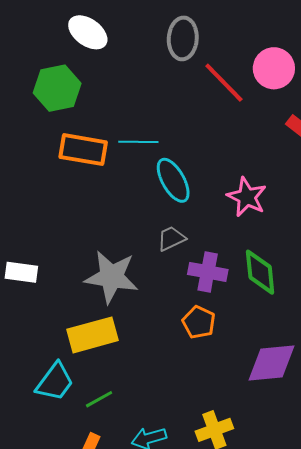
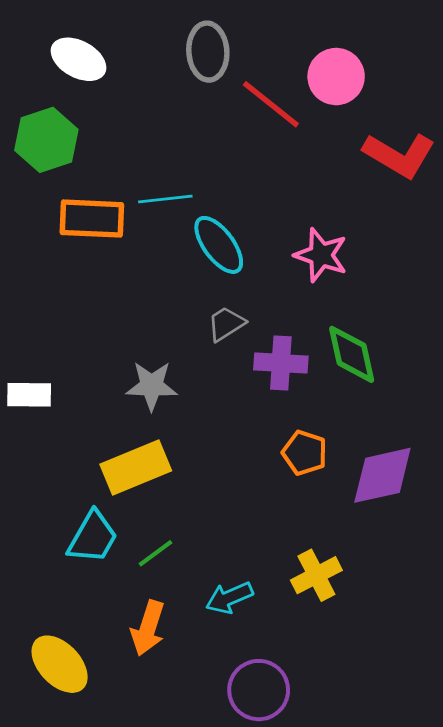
gray star: (111, 277) -> (152, 386), size x0.7
orange pentagon: (199, 322) -> (305, 453), moved

